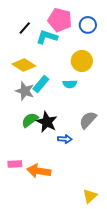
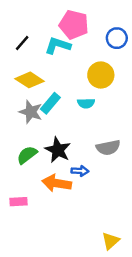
blue circle: (88, 25) -> (117, 38), moved
black line: (25, 28) -> (22, 43), moved
green semicircle: (30, 120) -> (27, 155), moved
gray semicircle: (88, 120) -> (108, 148), turned -144
orange arrow: (39, 171) -> (57, 183), moved

